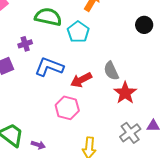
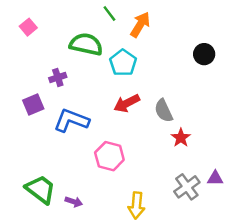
blue L-shape: (49, 67) -> (71, 121), moved
red arrow: (81, 80) -> (127, 103), moved
red star: (125, 93) -> (181, 138), size x0.7

